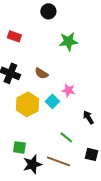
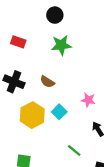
green star: (68, 41) -> (61, 45), moved
pink star: (68, 90) -> (88, 100), moved

